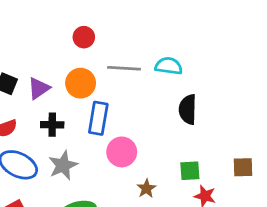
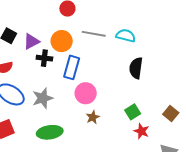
black cross: (52, 125) -> (44, 58), moved
brown square: (243, 167) -> (171, 113), turned 35
green square: (190, 171) -> (133, 112), turned -35
brown star: (146, 188) -> (93, 117), moved

